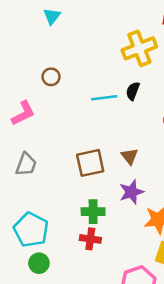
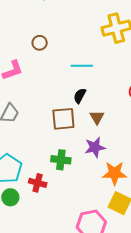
black semicircle: (133, 91) -> (80, 96), moved
red cross: (90, 239) -> (38, 183), moved

